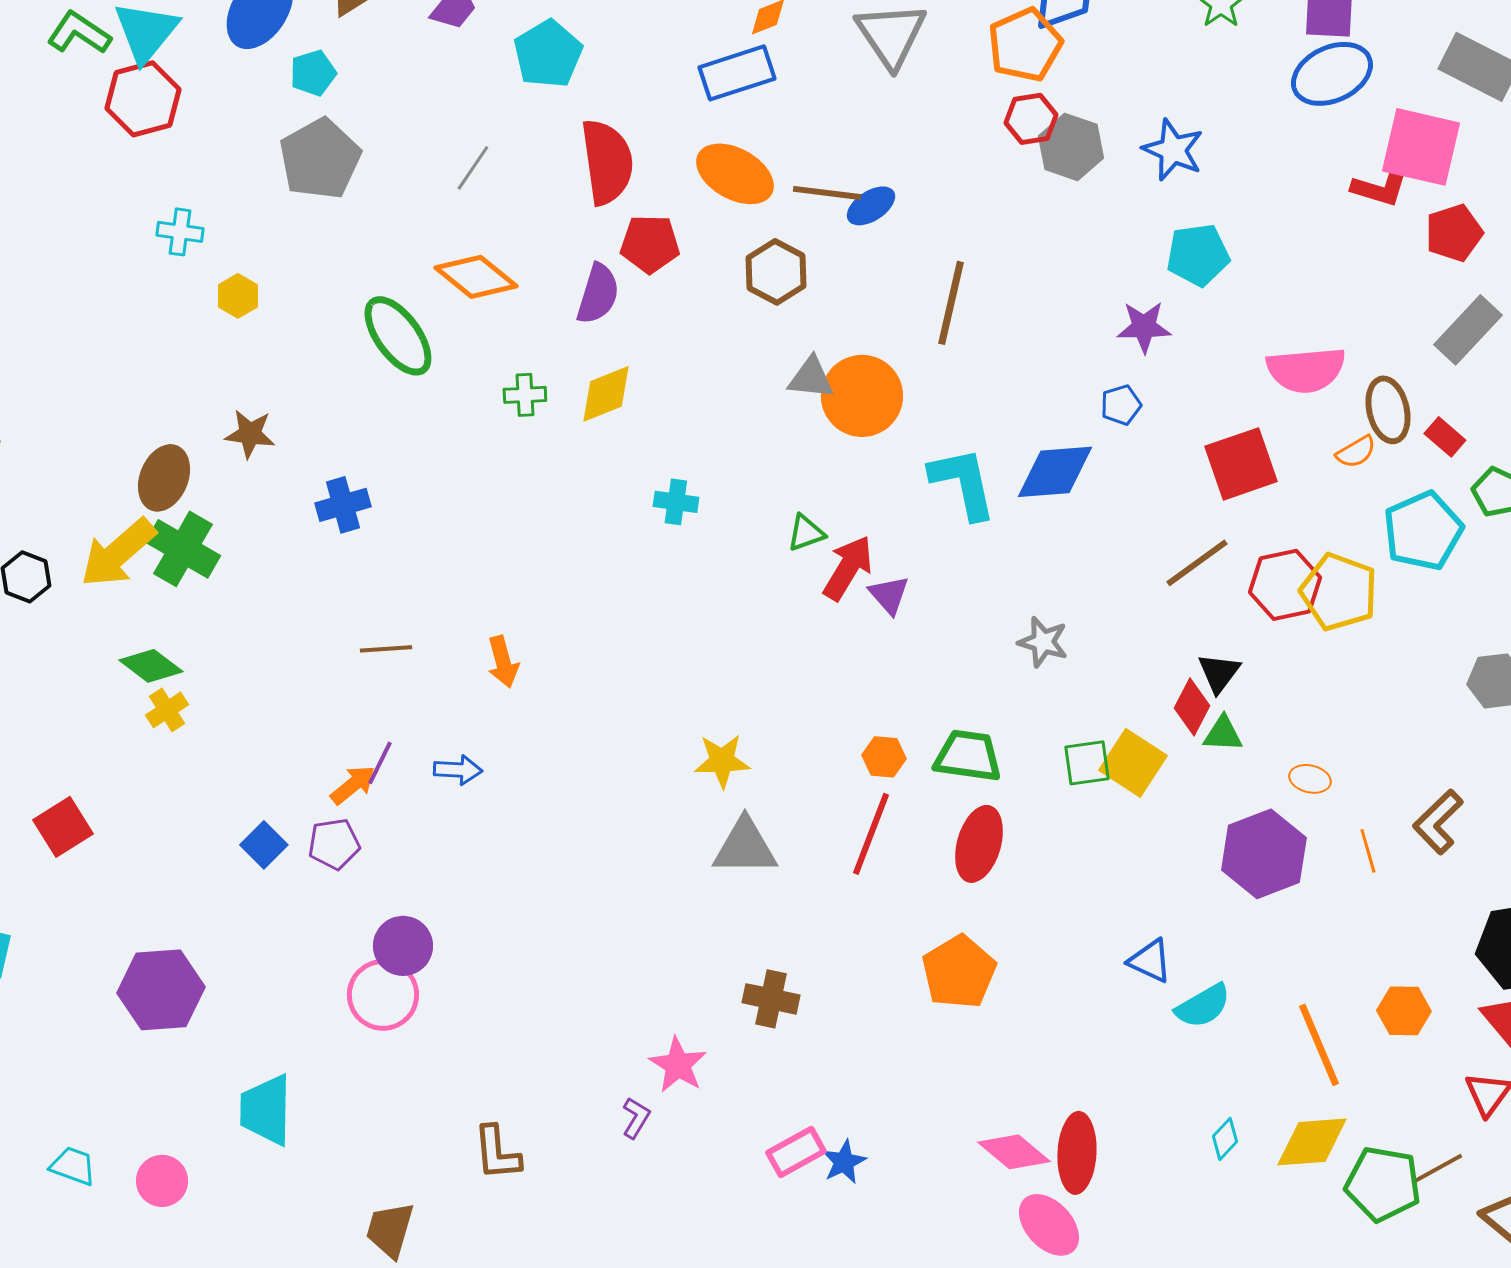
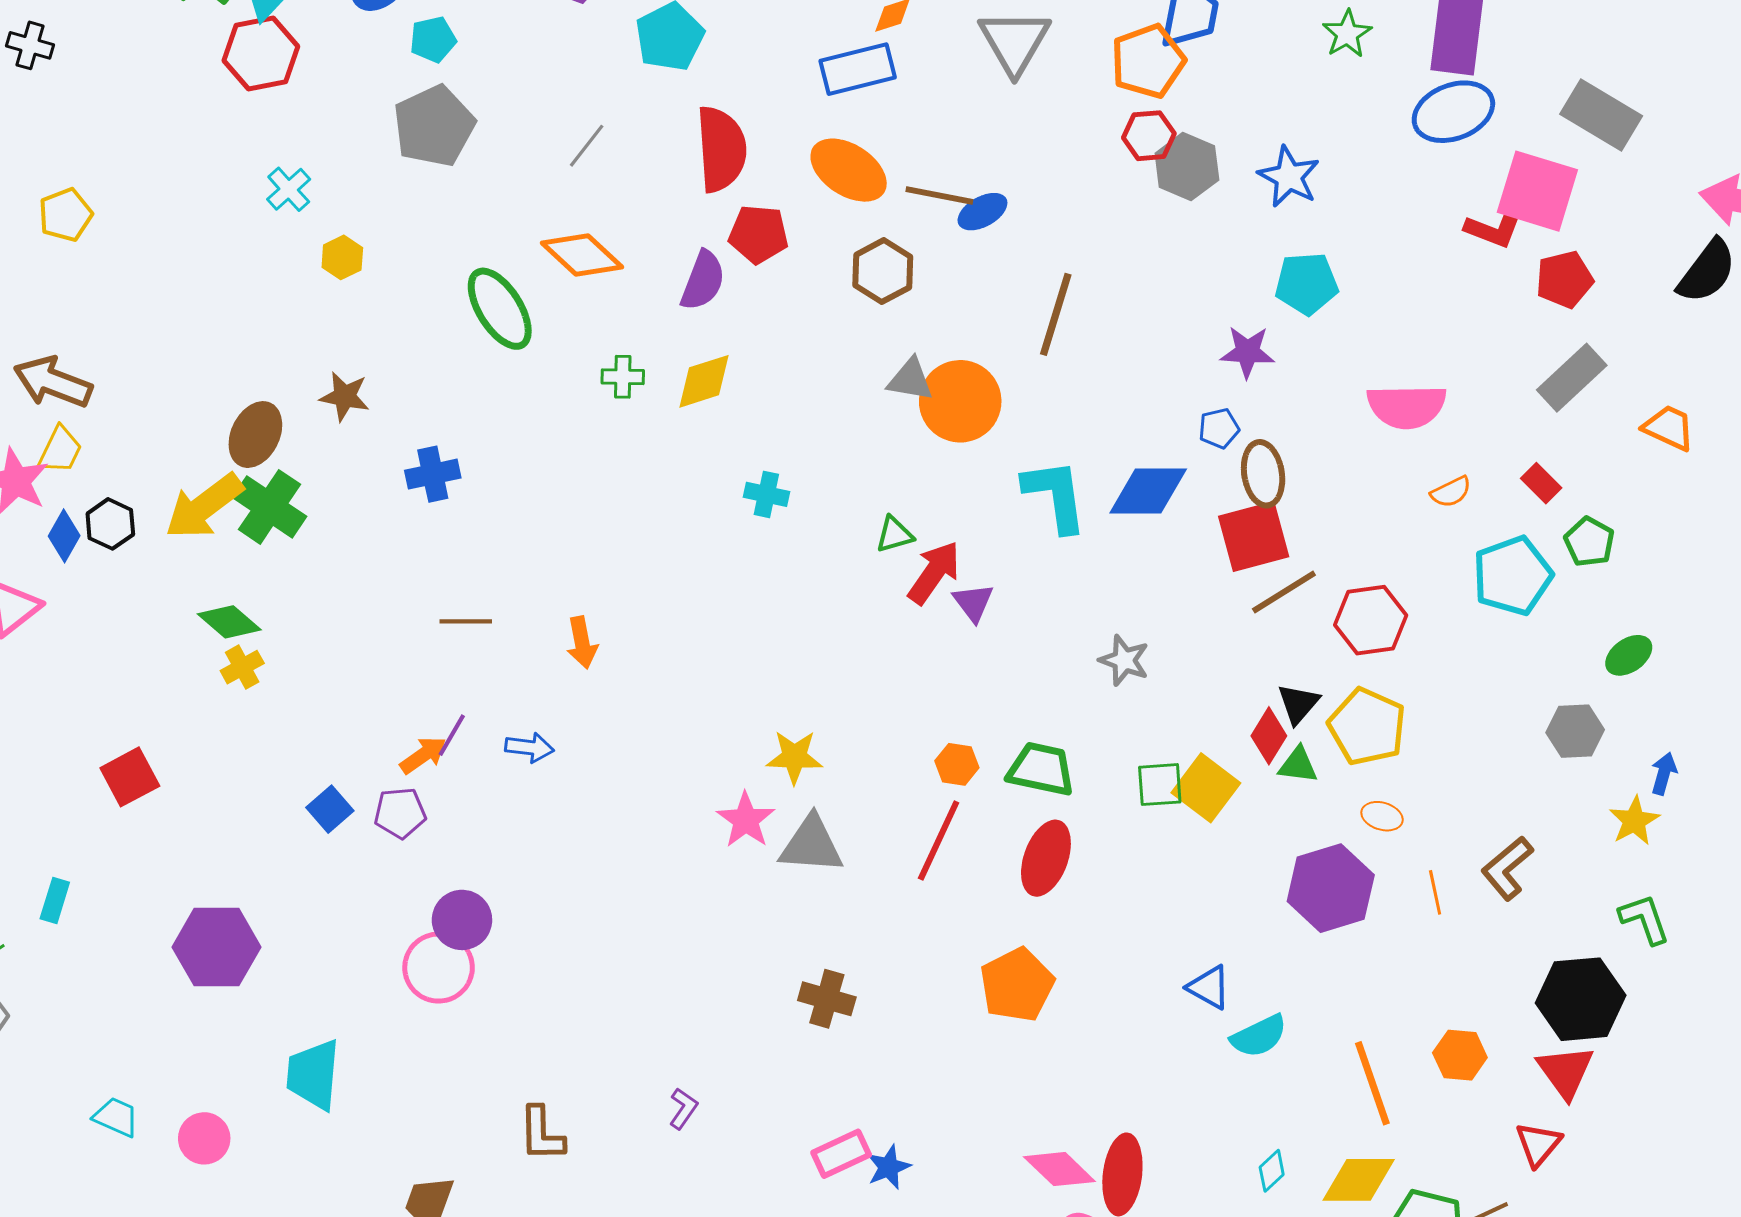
cyan cross: (180, 232) -> (289, 189), turned 36
brown ellipse: (1388, 410) -> (1263, 474), moved
red square: (1241, 464) -> (1254, 537), moved
yellow pentagon: (1339, 592) -> (1367, 727), moved
pink star: (678, 1065) -> (746, 820), moved

